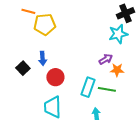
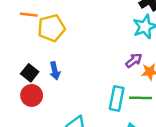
black square: (23, 68) -> (30, 73), moved
red circle: (55, 77) -> (32, 95), moved

